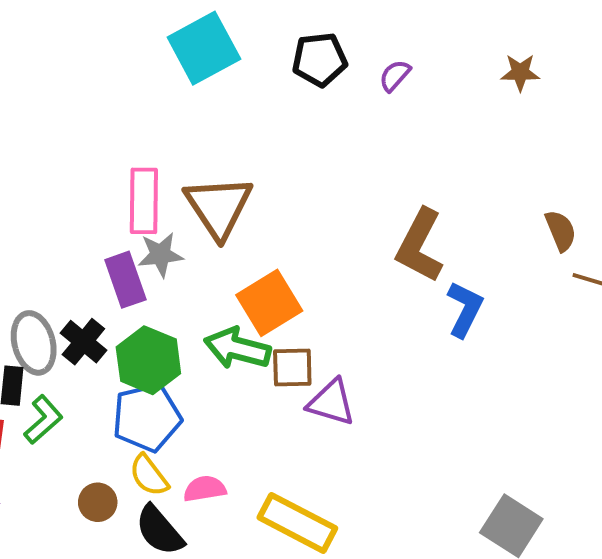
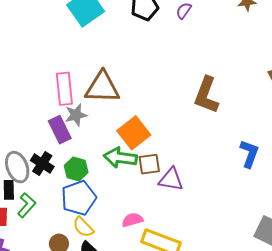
brown triangle: (218, 207) -> (102, 87), turned -48
blue L-shape: (465, 309) -> (249, 154), moved
green hexagon: (148, 360) -> (76, 169), size x0.7
pink semicircle: (205, 489) -> (132, 220), moved

